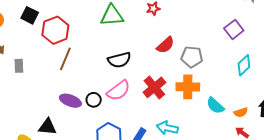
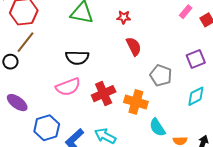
red semicircle: (165, 45) -> (134, 46), moved, turned -90
gray pentagon: (192, 57) -> (161, 75), moved
black circle: (94, 100) -> (10, 62), moved
purple ellipse: (70, 101) -> (17, 103), moved

